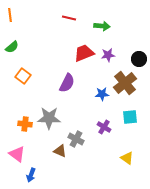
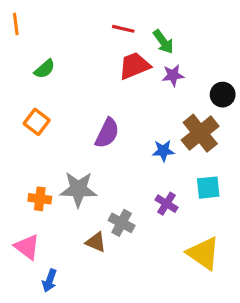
red line: (69, 18) -> (123, 29), moved
green arrow: (102, 26) -> (163, 42), turned 49
green semicircle: (12, 47) -> (45, 69), moved
red trapezoid: (84, 53) -> (134, 66), moved
purple star: (108, 55) -> (173, 75), moved
yellow triangle: (127, 158) -> (203, 253), size x1.6

